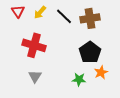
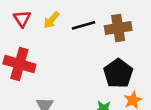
black line: (64, 16) -> (83, 25), turned -60
red cross: (34, 45) -> (19, 64), moved

